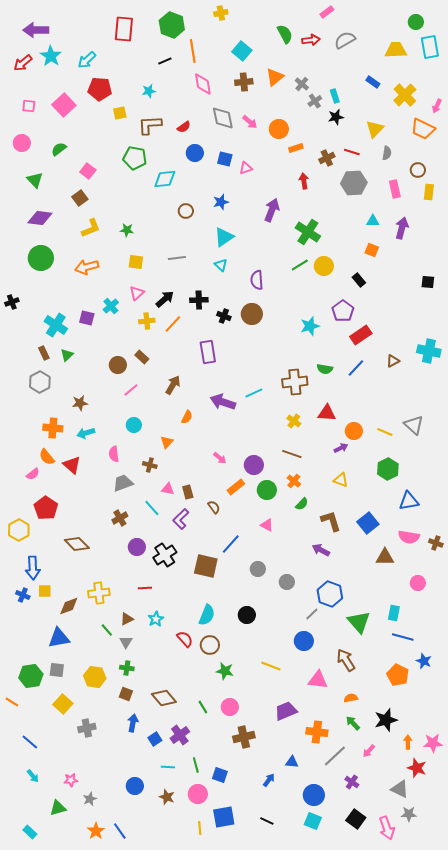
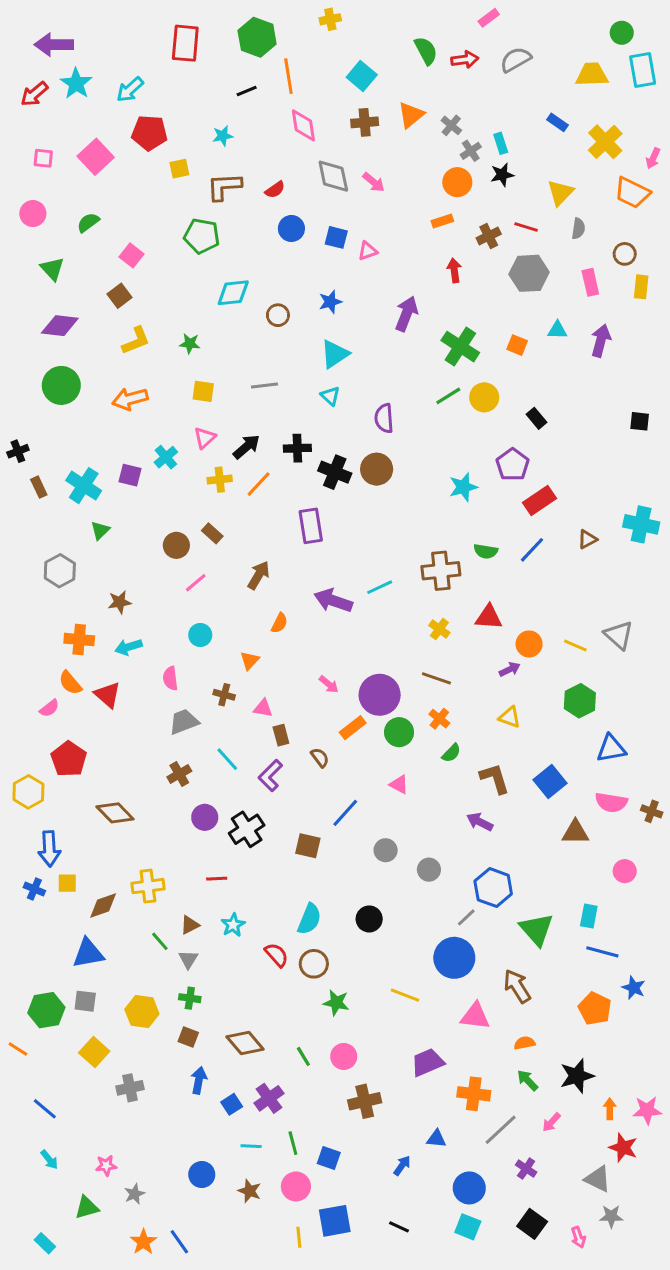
orange circle: (279, 129) -> (457, 182), moved
cyan diamond: (165, 179) -> (233, 293), moved
orange square: (372, 250) -> (517, 345), moved
black cross: (224, 316) -> (335, 472), size x1.5
brown rectangle: (44, 353) -> (39, 487), moved
purple circle: (254, 465) -> (380, 695), size x1.4
pink triangle: (168, 489) -> (263, 708), moved
brown square: (206, 566) -> (308, 846), size x0.7
blue circle: (304, 641) -> (454, 958), size x1.4
pink arrow: (387, 828) -> (578, 1237), size x0.6

